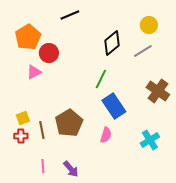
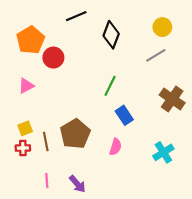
black diamond: (112, 43) -> (111, 35), moved, turned -30
pink triangle: (34, 72) -> (26, 86), moved
blue rectangle: (114, 106) -> (124, 115), size x0.7

